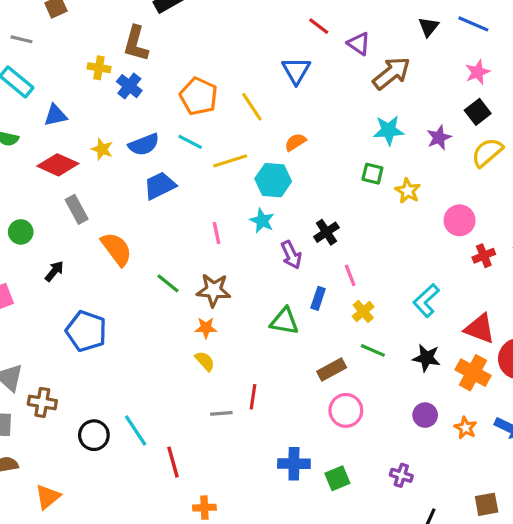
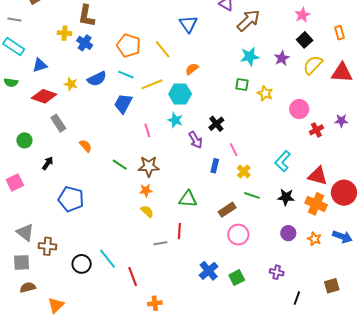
blue trapezoid: (160, 186) -> (123, 104), moved, turned -30
orange semicircle: (117, 249) -> (86, 146), size x0.6
green triangle: (284, 321) -> (188, 199), moved
blue cross: (294, 464) -> (209, 271), turned -36

